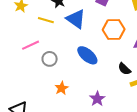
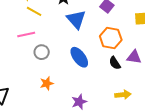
yellow line: (46, 20) -> (34, 11), moved
black semicircle: (124, 69) -> (115, 63), moved

